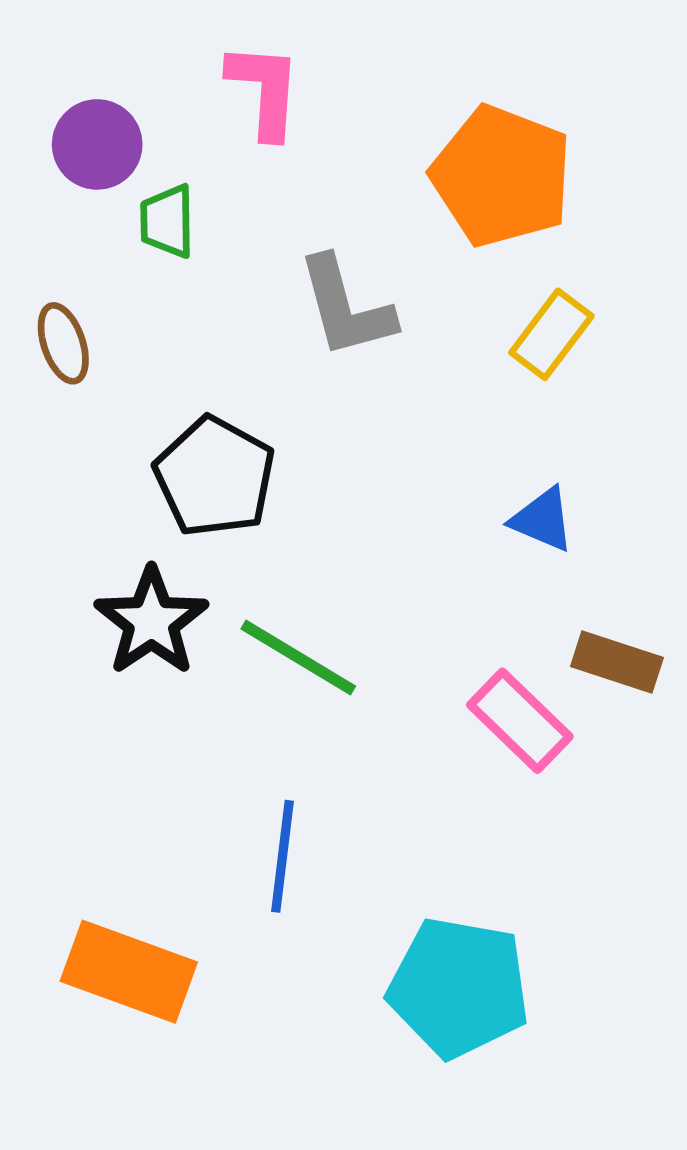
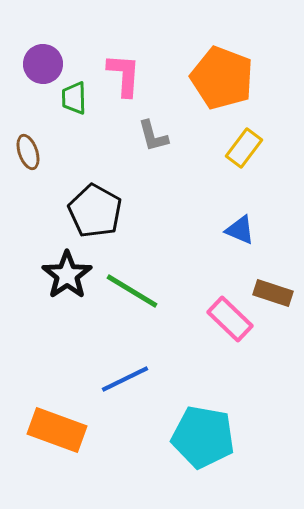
pink L-shape: (264, 90) -> (124, 75), moved
gray L-shape: (346, 307) -> (153, 136), size x0.7
blue line: (282, 856) -> (125, 379), turned 57

